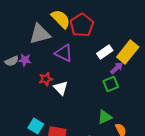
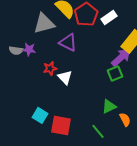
white rectangle: (105, 52) -> (109, 17), moved
gray semicircle: (12, 61) -> (16, 50), turned 32
purple arrow: (117, 68) -> (121, 57), size x1.5

